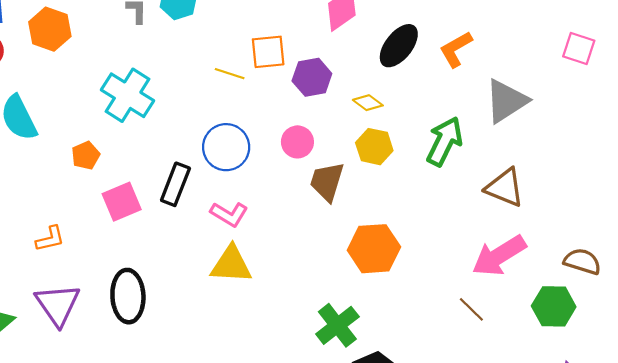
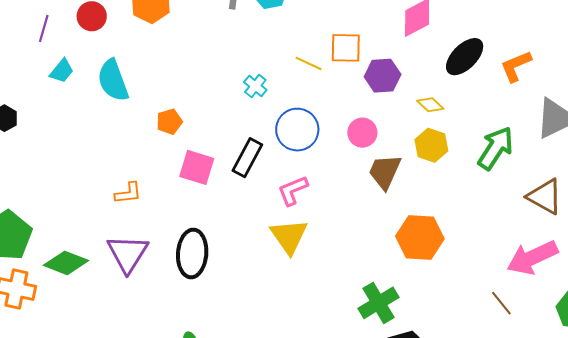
cyan cross: (128, 95) -> (255, 86), moved, size x0.5
pink square: (122, 202) -> (197, 167), turned 33
pink L-shape: (229, 214) -> (293, 190), turned 120
yellow triangle: (231, 265) -> (289, 236), turned 45

